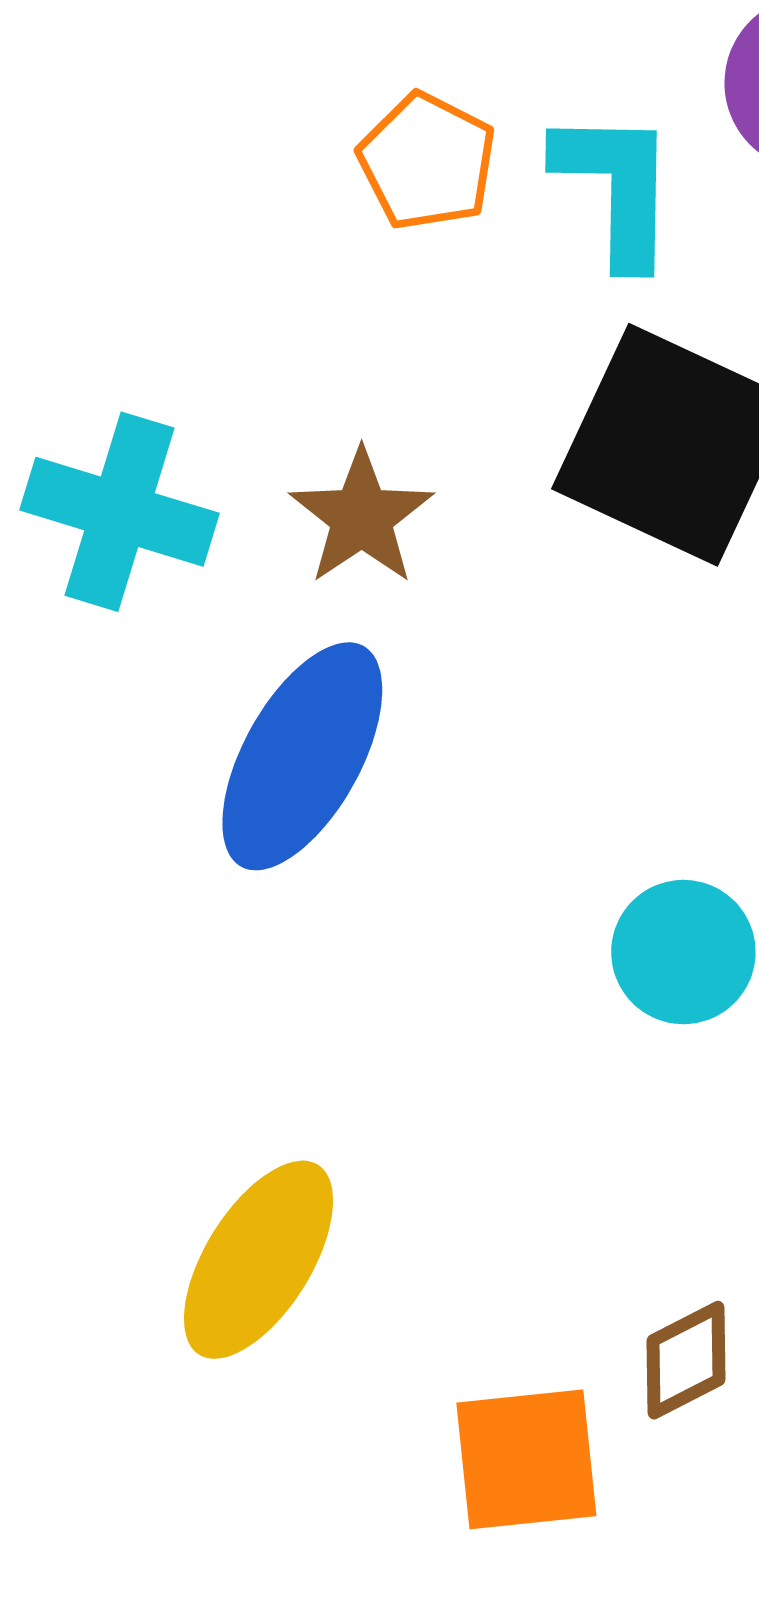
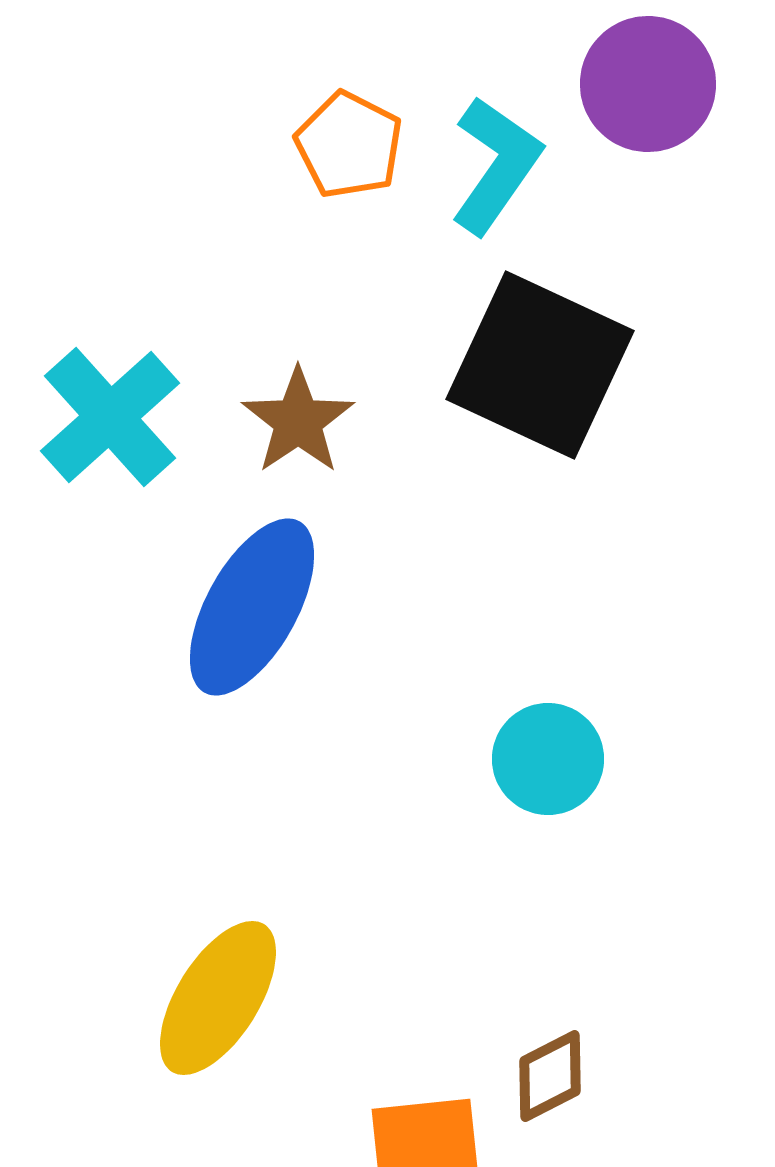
cyan L-shape: (616, 187) -> (496, 165), turned 34
cyan cross: (119, 512) -> (110, 417), turned 31

